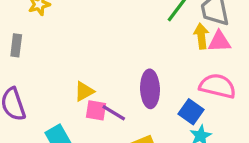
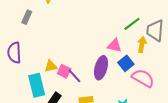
pink triangle: (219, 42) -> (114, 46), moved
yellow triangle: (84, 91) -> (51, 66), moved
blue square: (191, 112) -> (126, 63), moved

